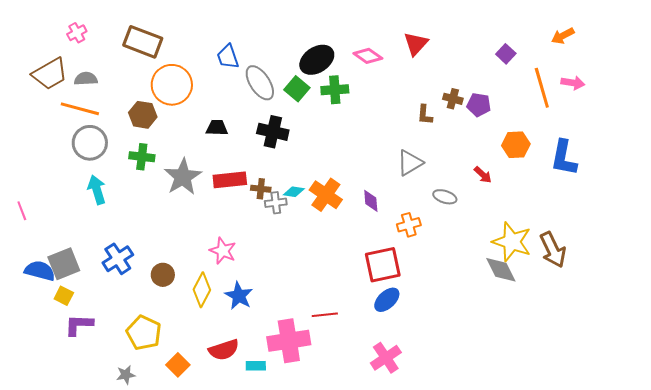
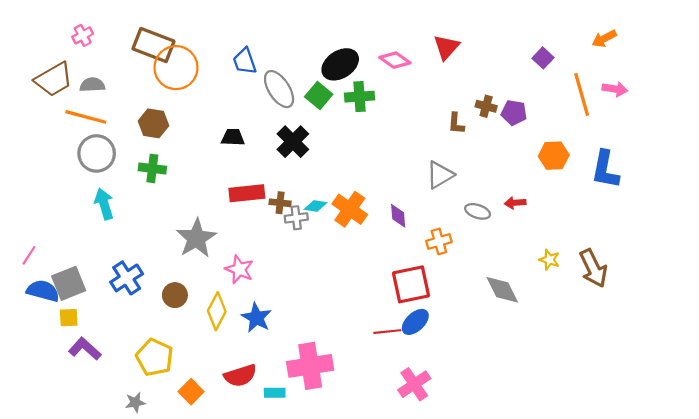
orange circle: (172, 85) -> (176, 68), moved
black cross: (273, 132) -> (293, 142), turned 32
red arrow: (483, 175) -> (515, 203), moved, turned 132
gray star: (183, 177) -> (196, 238), moved
pink line: (22, 211) -> (29, 255), moved, turned 54
yellow star: (512, 242) -> (549, 260), size x0.5
gray diamond: (501, 270) -> (502, 290), moved
yellow square: (64, 296) -> (69, 318), turned -30
red line: (325, 315) -> (387, 332), moved
purple L-shape: (79, 325) -> (85, 349), turned 40

